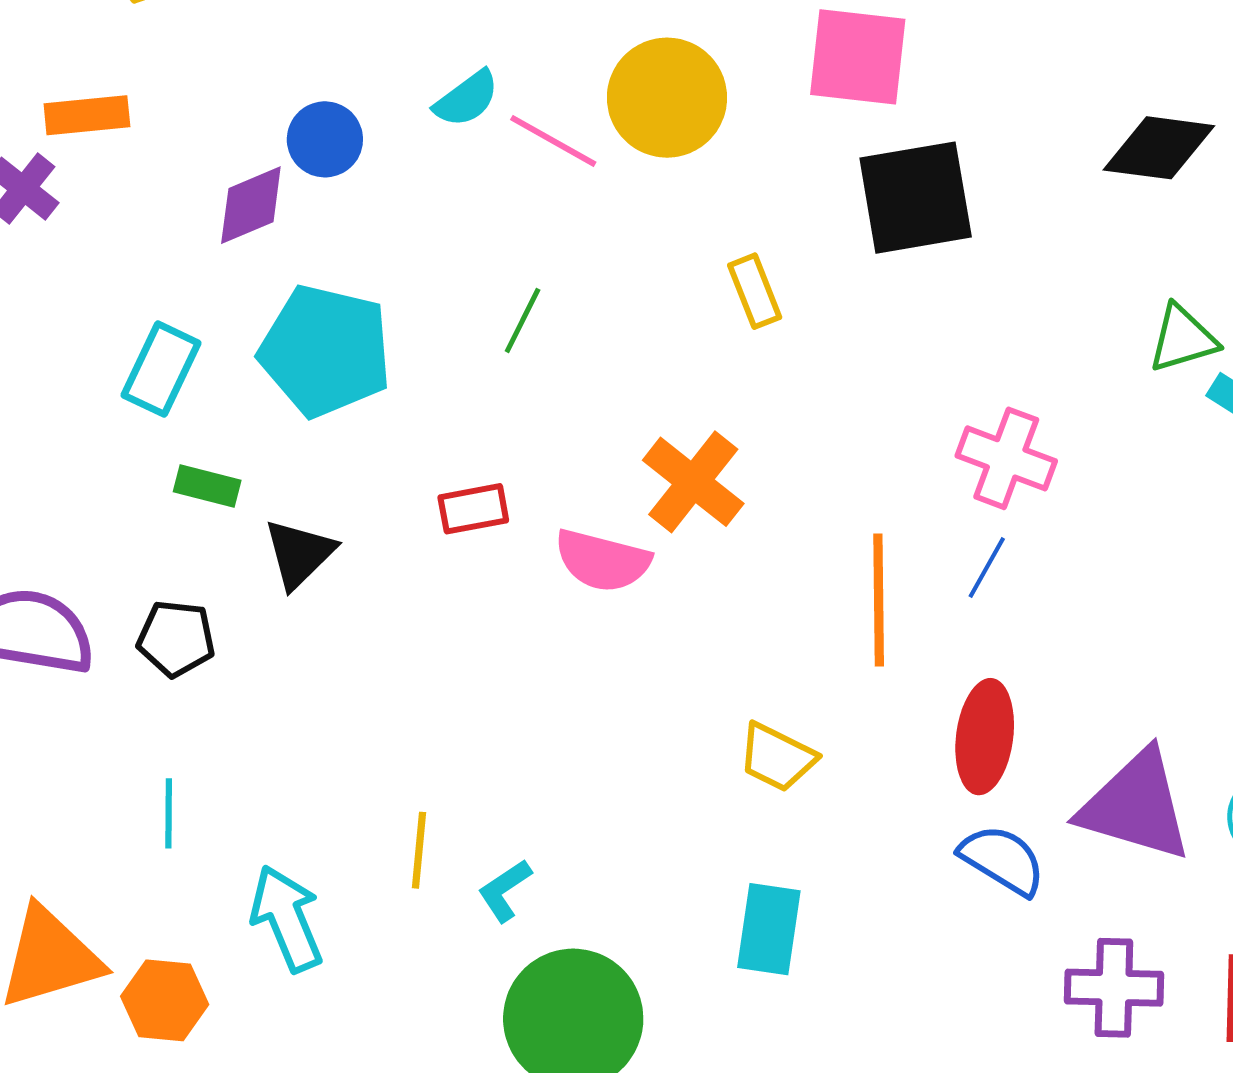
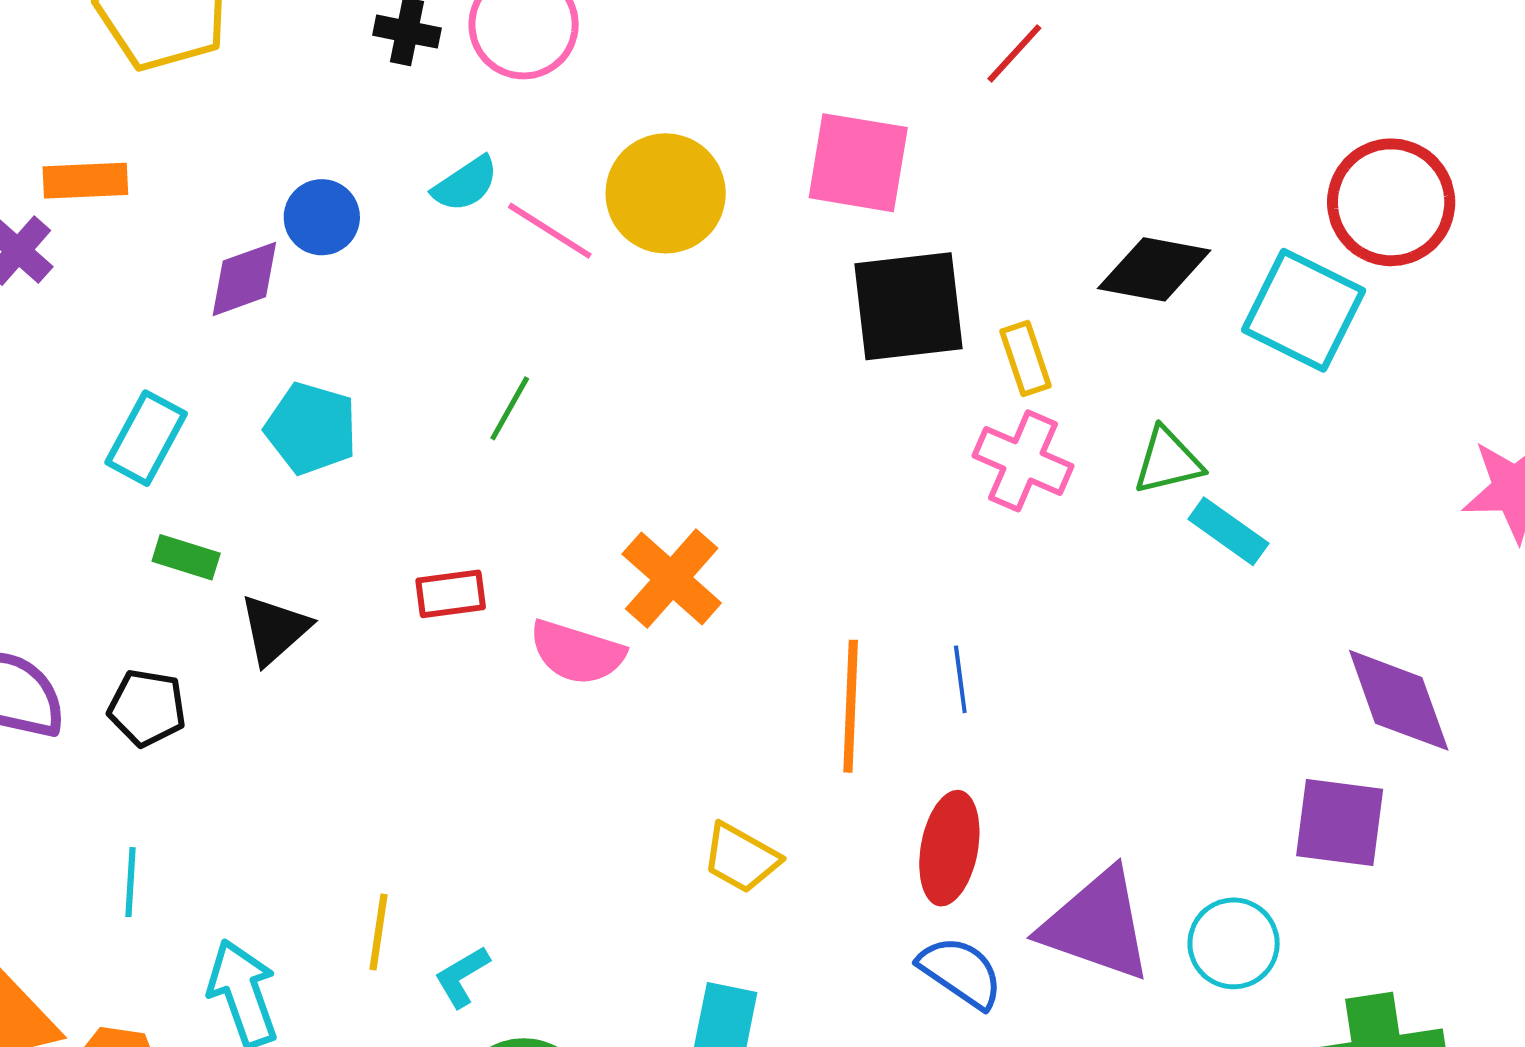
yellow rectangle: (755, 291) -> (1025, 359), moved
cyan pentagon: (325, 351) -> (311, 428), size x0.7
pink cross: (1006, 458) -> (1023, 461), moved
blue line: (987, 567) -> (960, 679), turned -40

